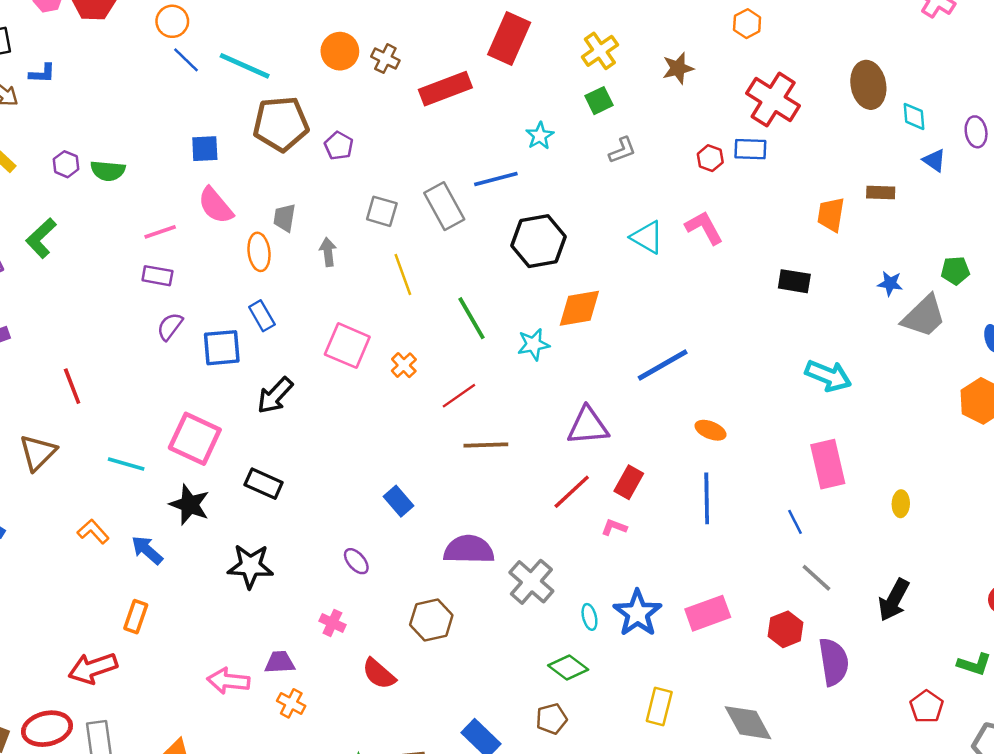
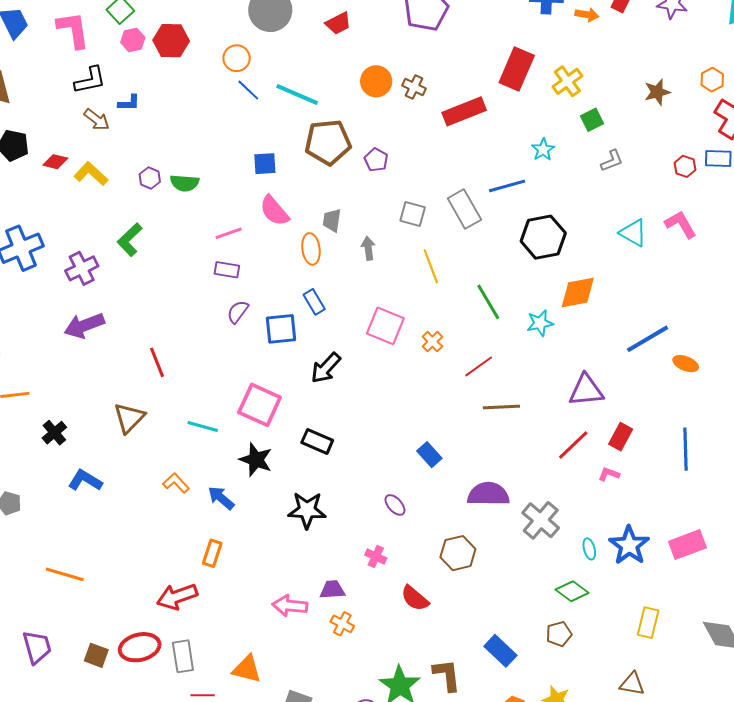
orange hexagon: (747, 24) -> (712, 80), moved
yellow cross: (600, 51) -> (567, 81), moved
orange ellipse: (711, 430) -> (686, 364), moved

